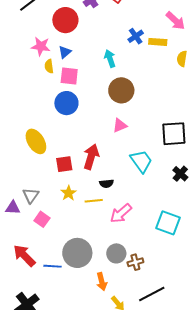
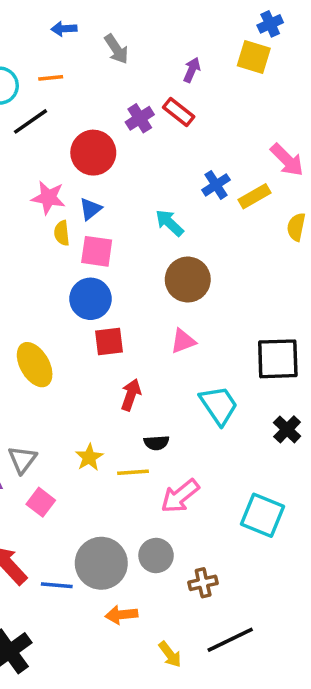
yellow rectangle: (158, 42) -> (255, 196), turned -36
cyan arrow: (110, 59) -> (169, 223), turned -30
red arrow: (91, 157) -> (131, 395), size x0.7
red square: (64, 164) -> (109, 341), moved
gray circle: (116, 253) -> (156, 555), moved
orange arrow: (102, 282) -> (121, 615), moved, turned 96

